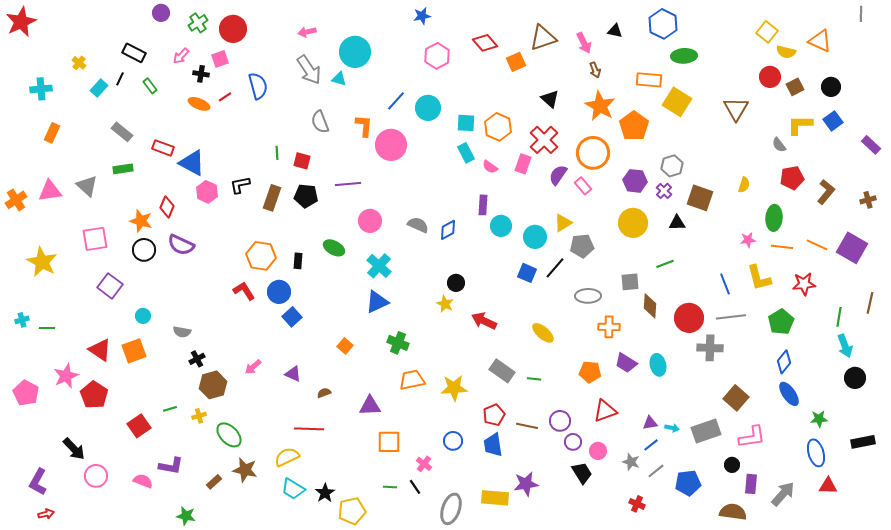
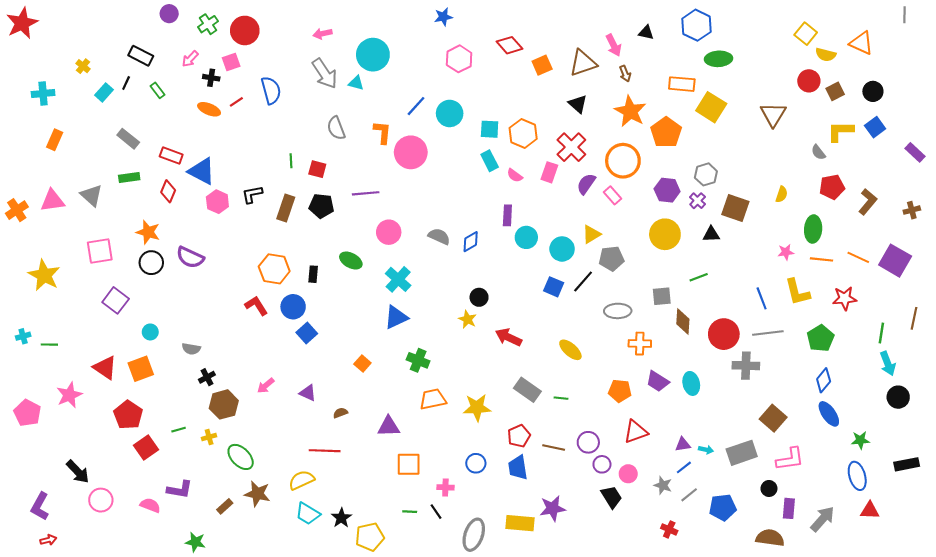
brown triangle: (543, 38) -> (583, 63), moved
red diamond: (167, 207) -> (168, 191), moved
red pentagon: (94, 395) -> (128, 415), moved
pink cross: (424, 464) -> (445, 487), turned -35

